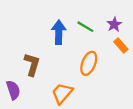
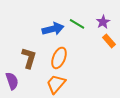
blue arrow: (59, 32) -> (53, 29), turned 75
orange ellipse: (89, 63) -> (59, 58), moved

